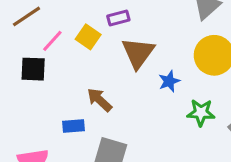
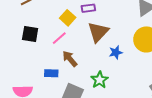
pink line: (52, 41) -> (59, 38), moved
green star: (201, 113) -> (100, 80), moved, turned 30

